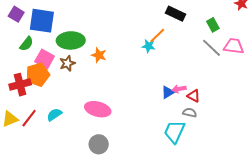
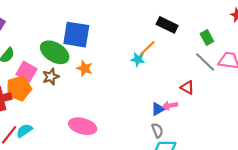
blue square: (42, 21) -> (76, 35), moved
green ellipse: (71, 40) -> (55, 52), turned 32
red triangle: (194, 96) -> (187, 88), moved
gray semicircle: (190, 113) -> (157, 130), moved, turned 56
cyan semicircle: (54, 115) -> (24, 131), moved

